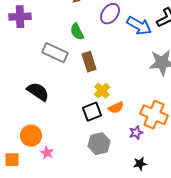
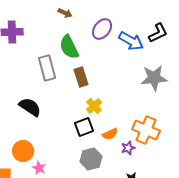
green semicircle: (77, 32) -> (69, 47), size x1.4
gray rectangle: (55, 53) -> (47, 68), turned 50
orange semicircle: (116, 108) -> (110, 134), moved

